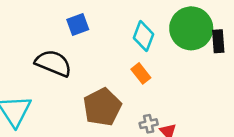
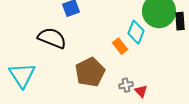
cyan diamond: (144, 36) -> (136, 32), moved

